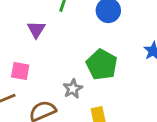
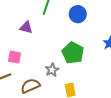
purple triangle: (36, 30) -> (26, 27), turned -48

